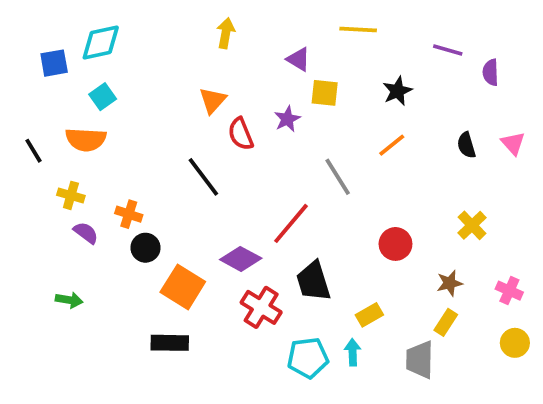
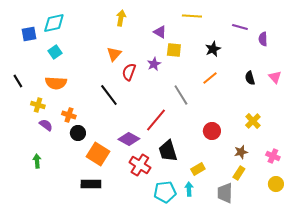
red semicircle: (241, 134) -> (129, 72), turned 42
orange semicircle: (86, 140) -> (56, 83), moved
green arrow: (69, 300) -> (37, 161), turned -104

